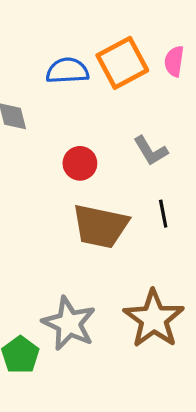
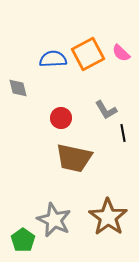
pink semicircle: (174, 61) -> (121, 53), turned -54
black line: (163, 214) -> (123, 133), moved

